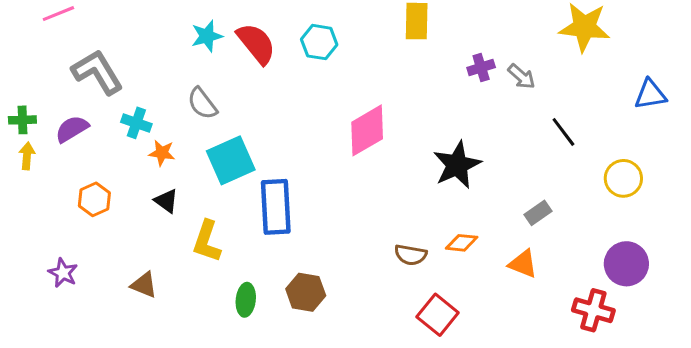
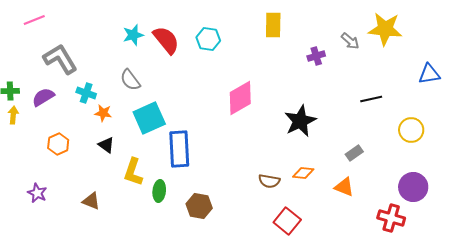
gray arrow: (521, 76) -> (350, 41), moved
black line: (563, 132) -> (371, 99), turned -65
green ellipse: (246, 300) -> (159, 191), moved

